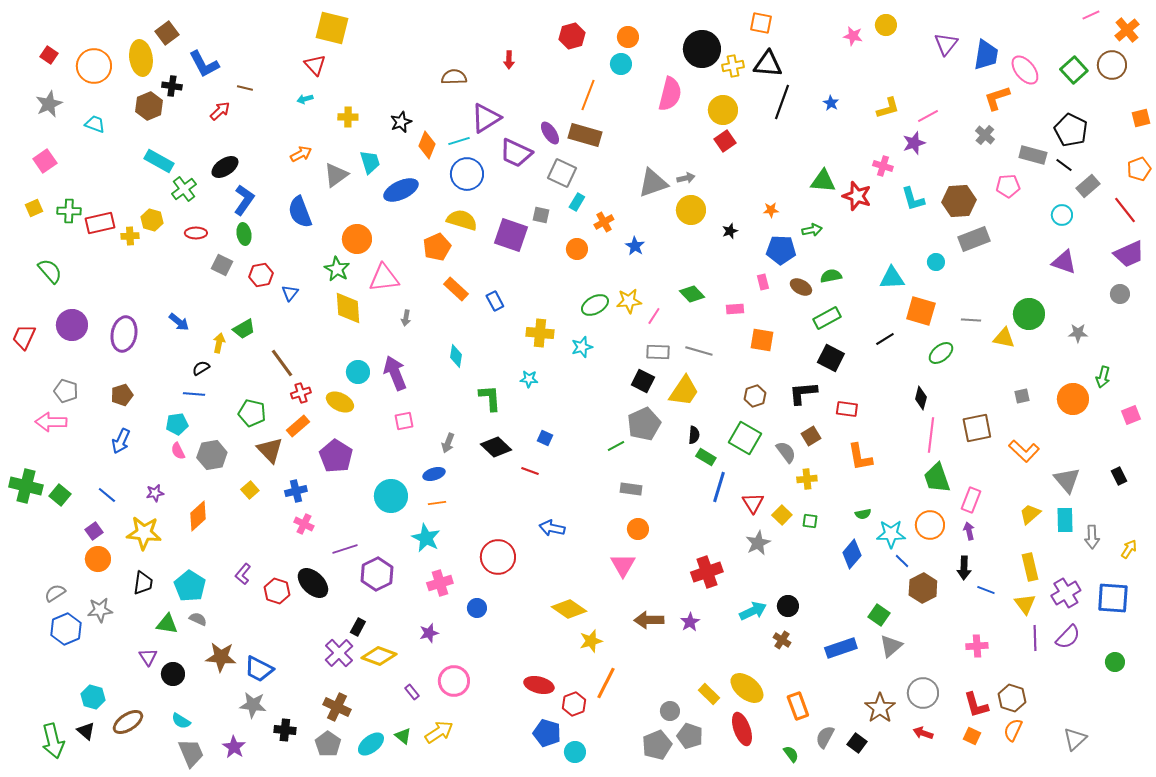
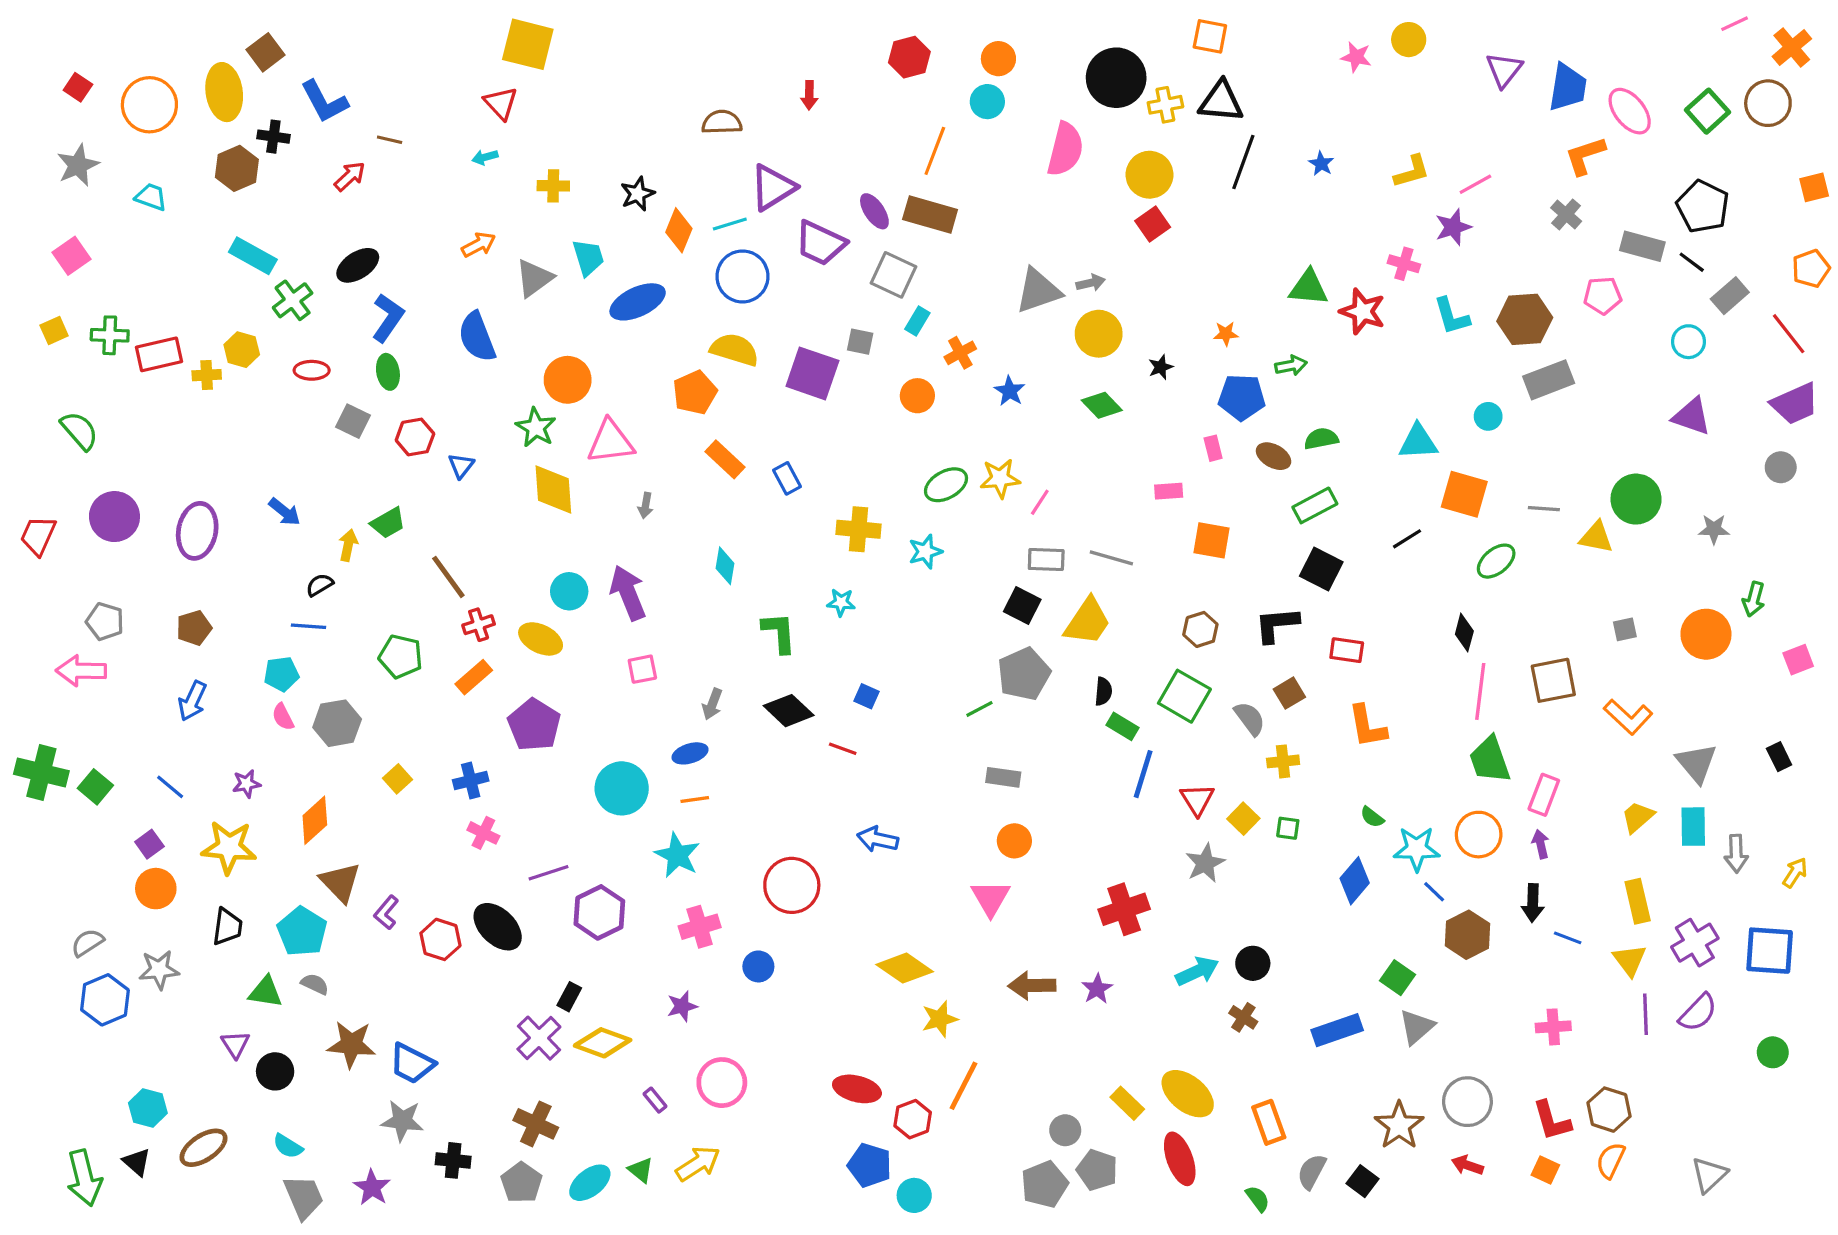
green diamond: (692, 294) -> (1102, 405), moved
brown triangle: (270, 450) -> (340, 882), moved
green semicircle: (863, 514) -> (1372, 817), turned 49

